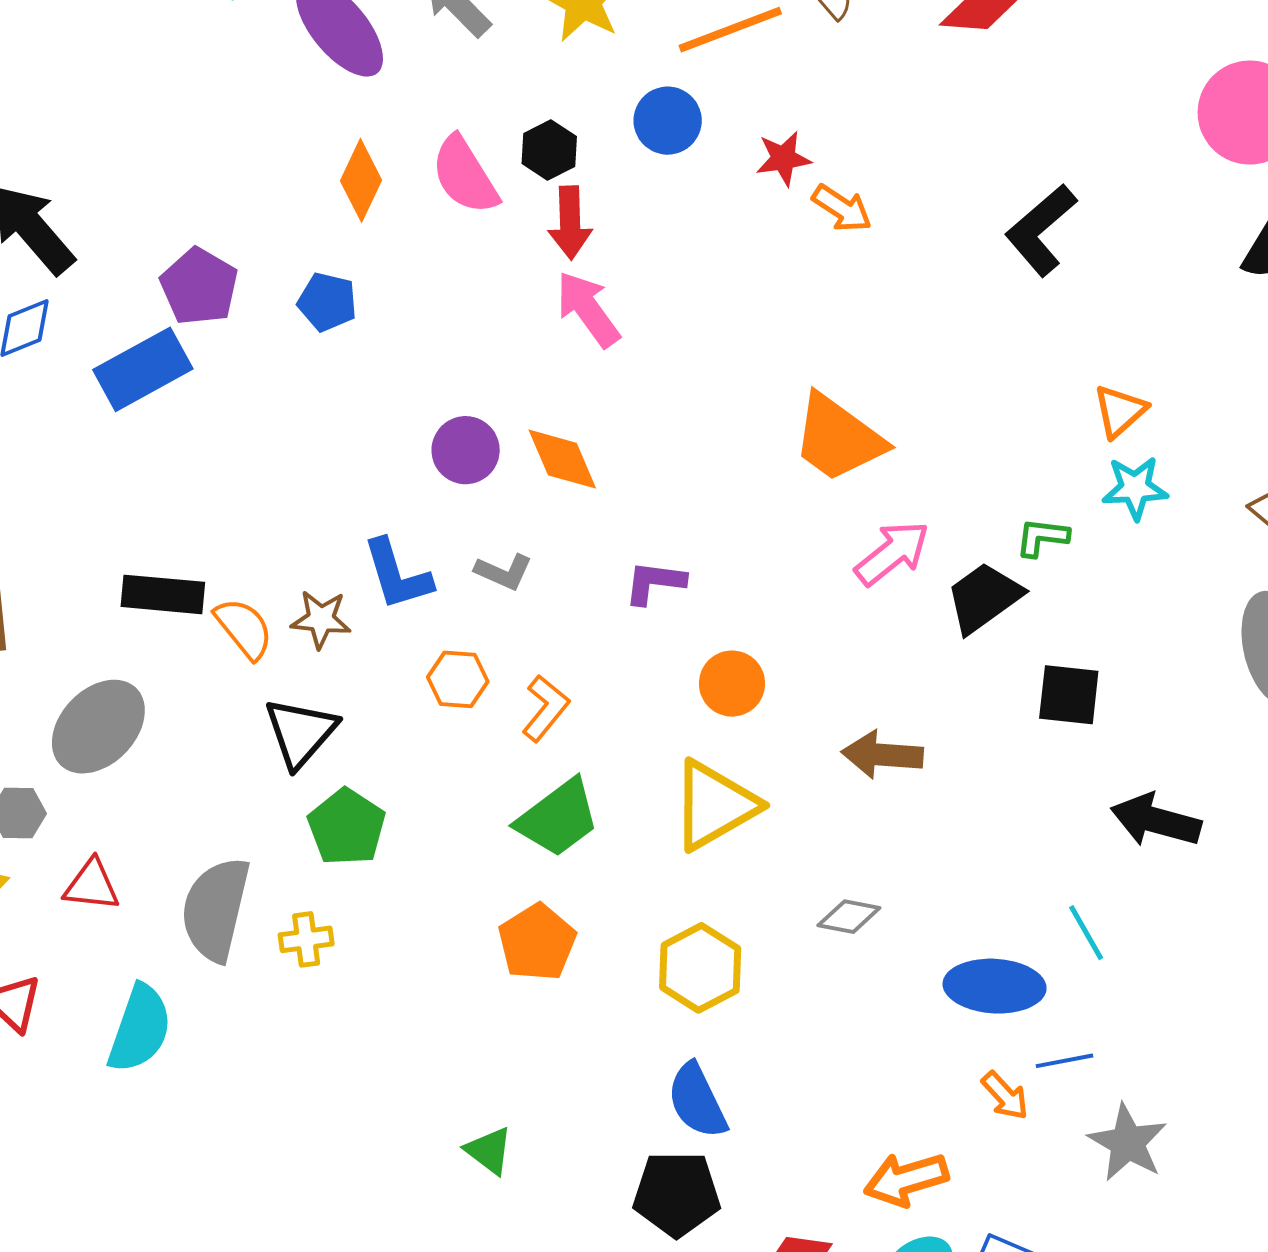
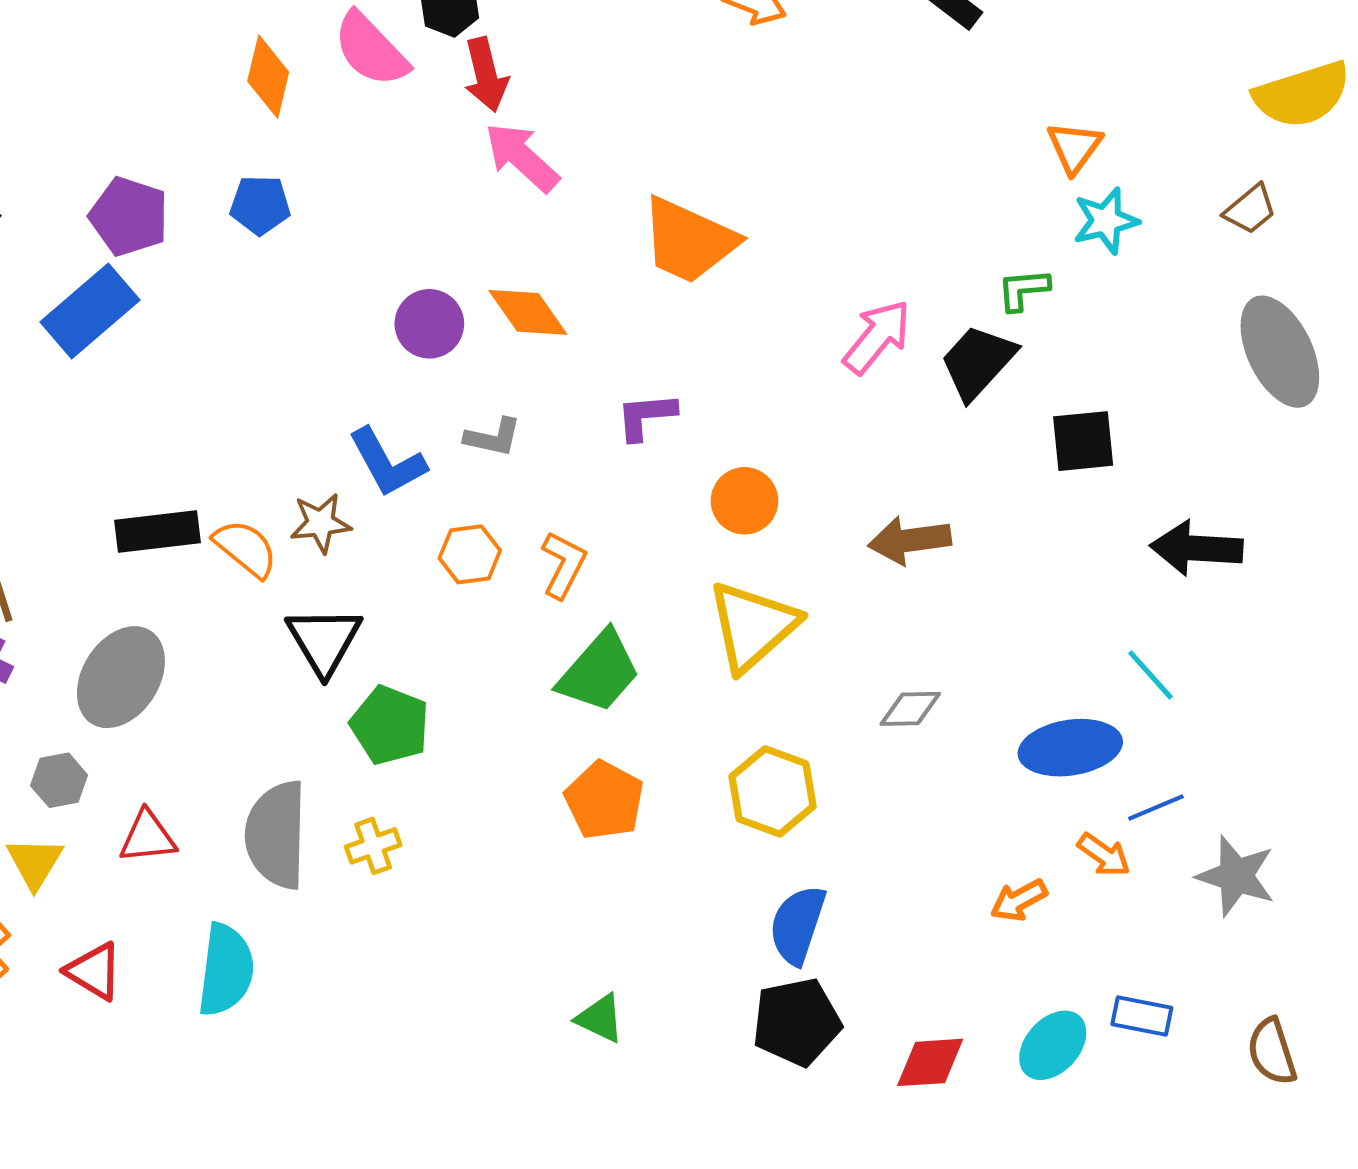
orange trapezoid: (838, 438) -> (689, 241), moved
blue semicircle: (697, 1101) -> (797, 925), turned 56
orange arrow: (906, 1179) -> (1019, 900), moved, size x0.7

